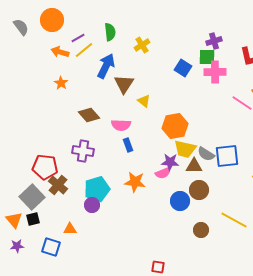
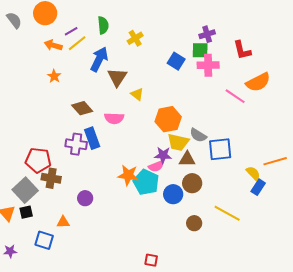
blue rectangle: (128, 145) -> (92, 138), moved, size x1.5
gray semicircle: (206, 154) -> (198, 135), moved
brown cross: (58, 185) -> (51, 178), turned -30
cyan pentagon: (97, 189) -> (146, 182), moved, turned -30
purple star: (17, 246) -> (10, 251), moved

